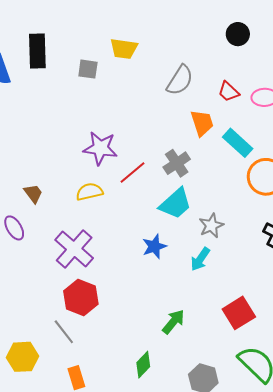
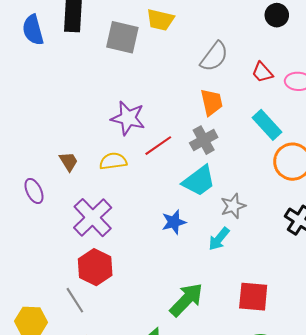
gray square: (88, 69) -> (122, 37), size x1.6
orange trapezoid: (202, 123) -> (212, 102), moved
brown trapezoid: (33, 193) -> (69, 162), moved
red square: (239, 313) -> (253, 297), turned 32
green arrow: (173, 322) -> (186, 300), size x1.4

